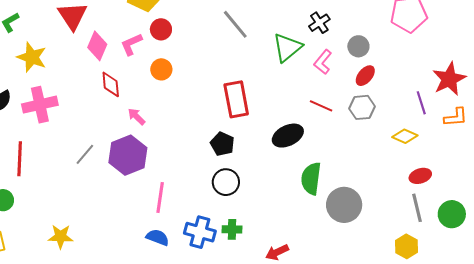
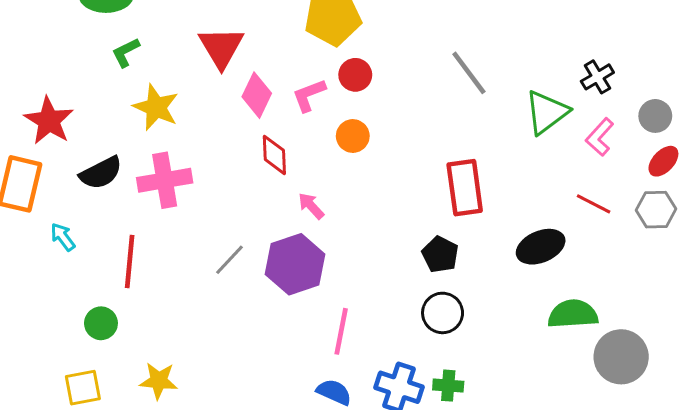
green semicircle: (311, 179) -> (573, 314), turned 76
yellow star: (61, 237) -> (159, 381), moved

